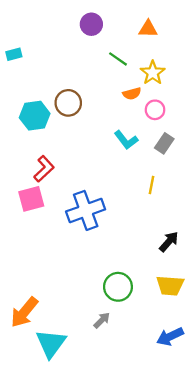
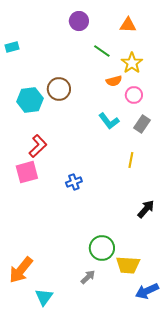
blue cross: (86, 210) -> (74, 182), size x0.5
yellow trapezoid: (170, 286) -> (128, 265), moved
cyan triangle: (51, 343) -> (44, 297), size x0.7

